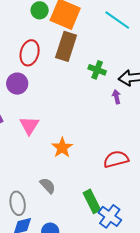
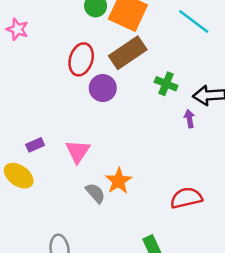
brown rectangle: (66, 46) -> (128, 53), turned 36
purple circle: (17, 84) -> (103, 88), moved
gray semicircle: (48, 186) -> (95, 193), moved

